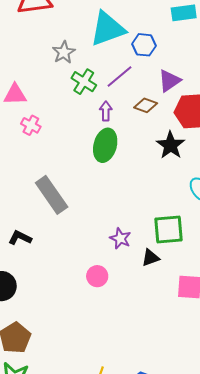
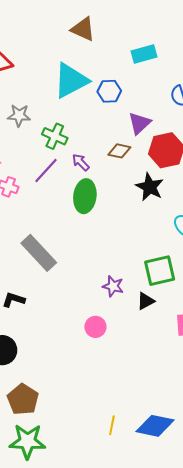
gray star: (64, 52) -> (19, 115), moved, turned -30
purple line: (120, 76) -> (46, 170), moved
purple arrow: (106, 111) -> (81, 162), turned -36

